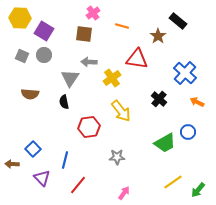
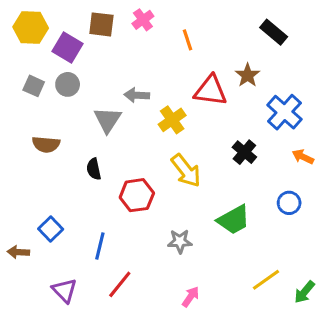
orange line: (122, 26) -> (188, 40), turned 56
brown square: (84, 34) -> (101, 24), moved
brown star: (158, 36) -> (248, 75), moved
black semicircle: (64, 102) -> (94, 169), moved
green trapezoid: (165, 143) -> (234, 220), moved
purple triangle: (42, 178) -> (64, 291), moved

